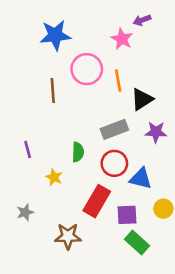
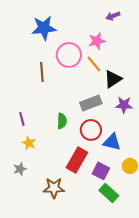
pink star: (122, 39) -> (97, 41), moved, turned 30
orange line: (118, 80) -> (94, 64), turned -30
yellow star: (54, 177) -> (29, 143), moved
purple square: (127, 215) -> (101, 171), turned 30

